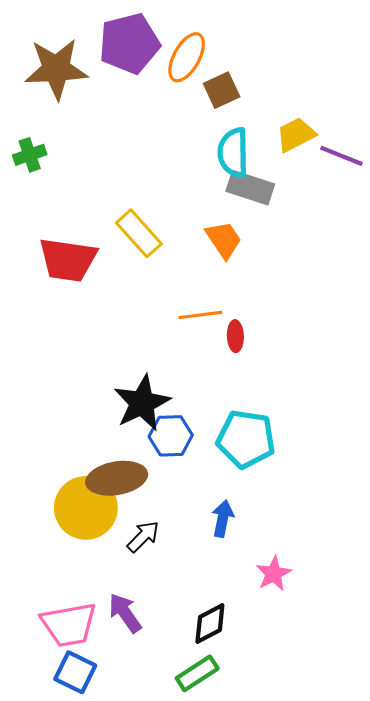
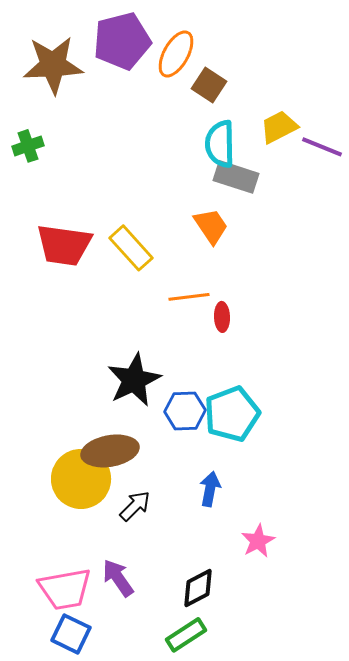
brown square: (222, 90) -> (209, 85), turned -32
yellow rectangle: (139, 233) -> (131, 248), moved
blue hexagon: (171, 436) -> (185, 411), moved
cyan pentagon: (246, 439) -> (232, 414), turned -30

